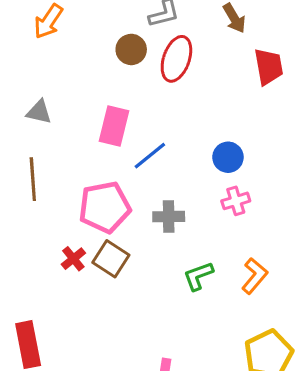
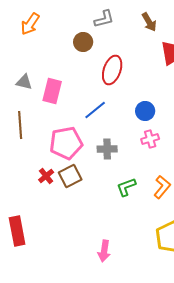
red ellipse: (176, 59) -> (112, 70), moved
pink rectangle: (114, 126) -> (52, 91), moved
brown square: (111, 259) -> (70, 176), turned 30

